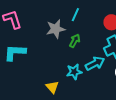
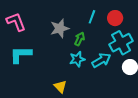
cyan line: (75, 15) -> (92, 17), moved
cyan star: (74, 72) -> (77, 59), moved

